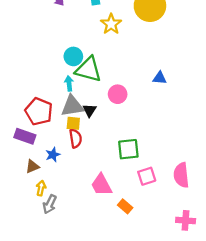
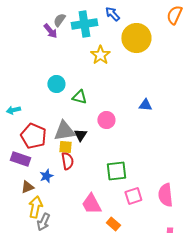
cyan circle: (73, 56) -> (56, 84), moved
green triangle: (88, 69) -> (79, 97), size x0.6
cyan arrow: (69, 83) -> (13, 110), moved, turned -96
yellow arrow: (41, 188) -> (35, 207), size x1.5

